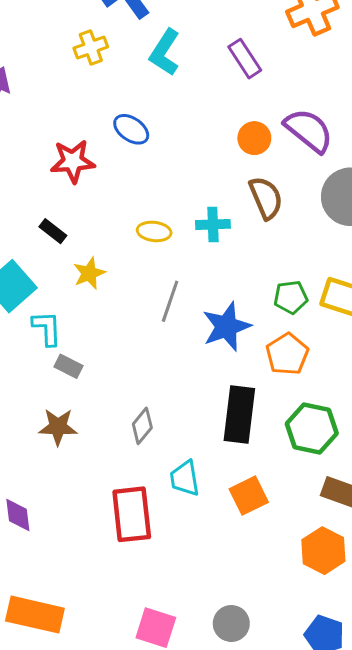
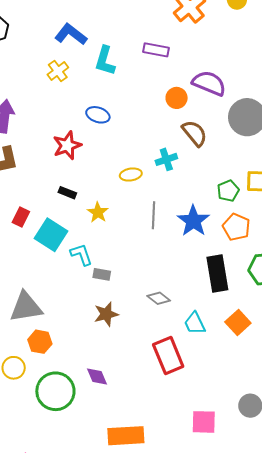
purple rectangle: (245, 59) -> (156, 50), turned -30
gray diamond: (142, 426) -> (159, 298), turned -75

